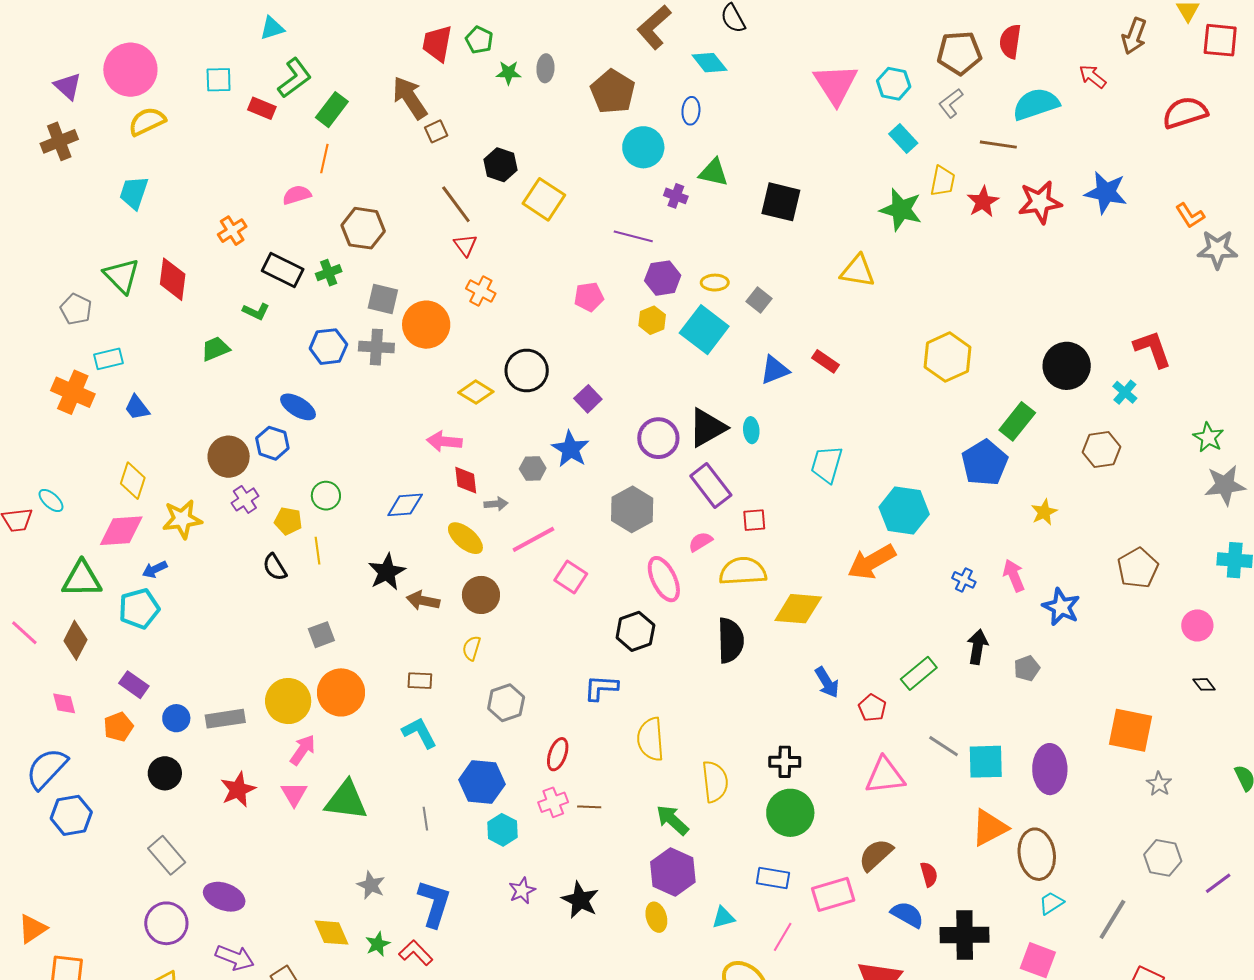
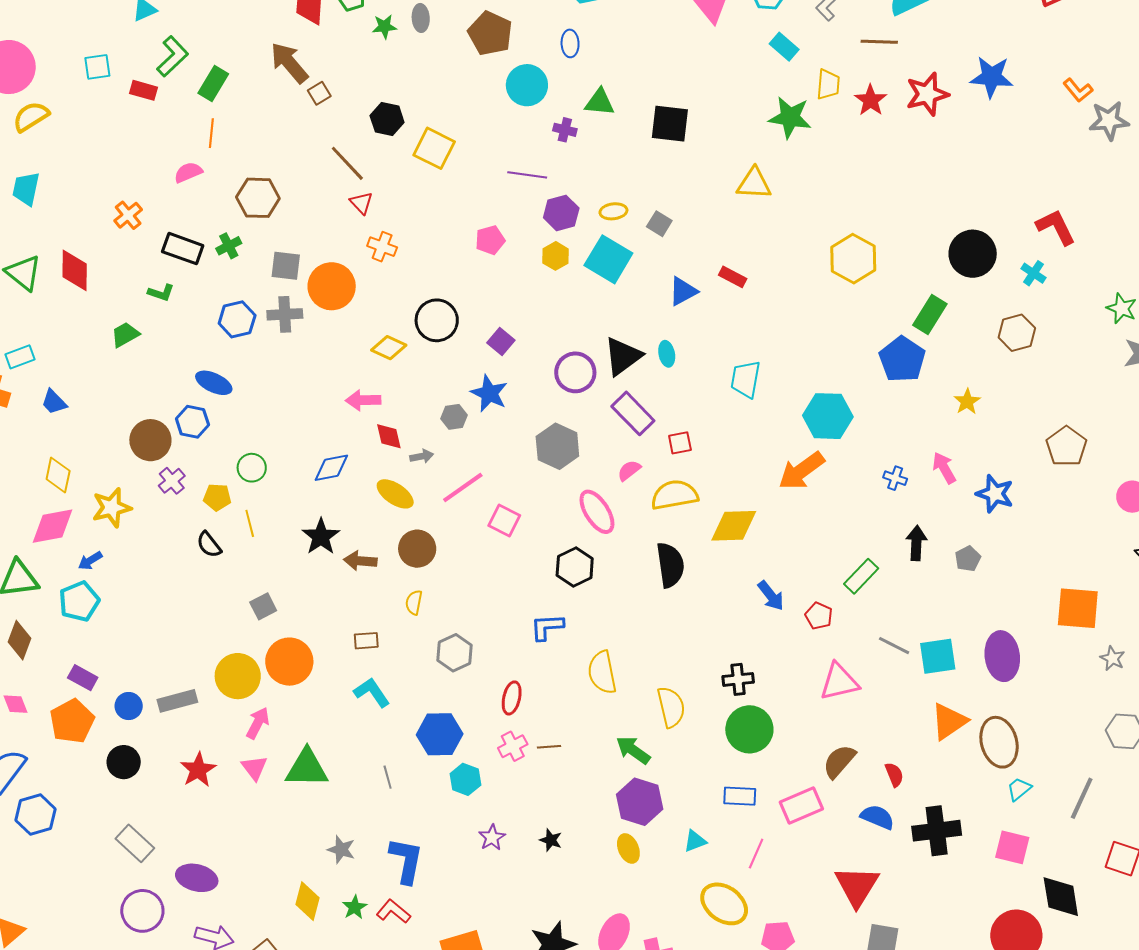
orange pentagon: (118, 727) -> (72, 721), size x1.5
black star: (580, 900) -> (551, 840), size x0.6
yellow diamond: (332, 933) -> (307, 901), turned 45

